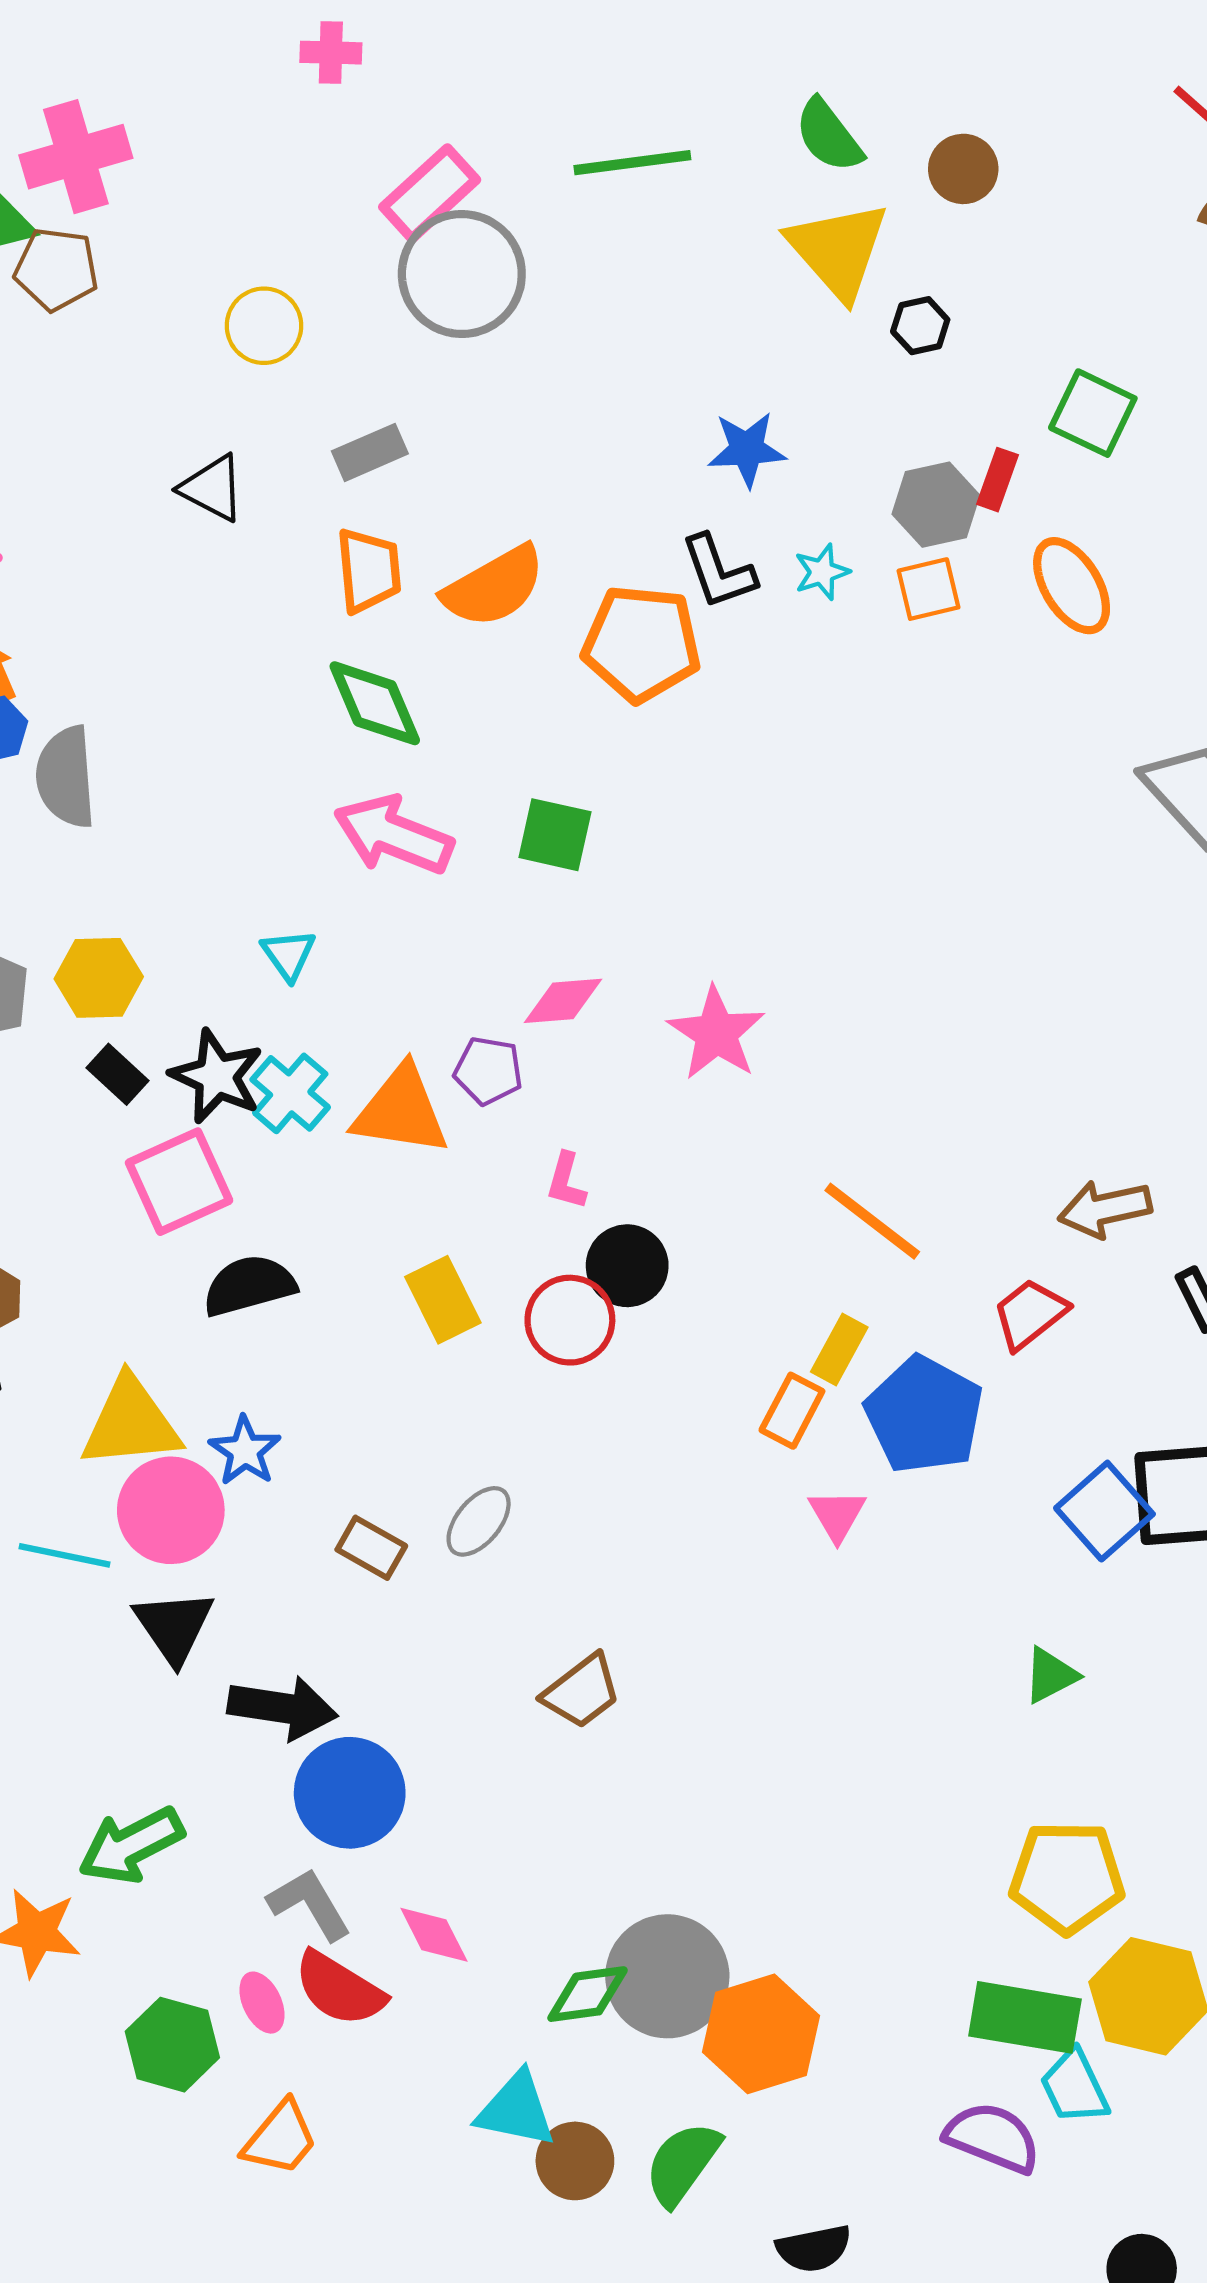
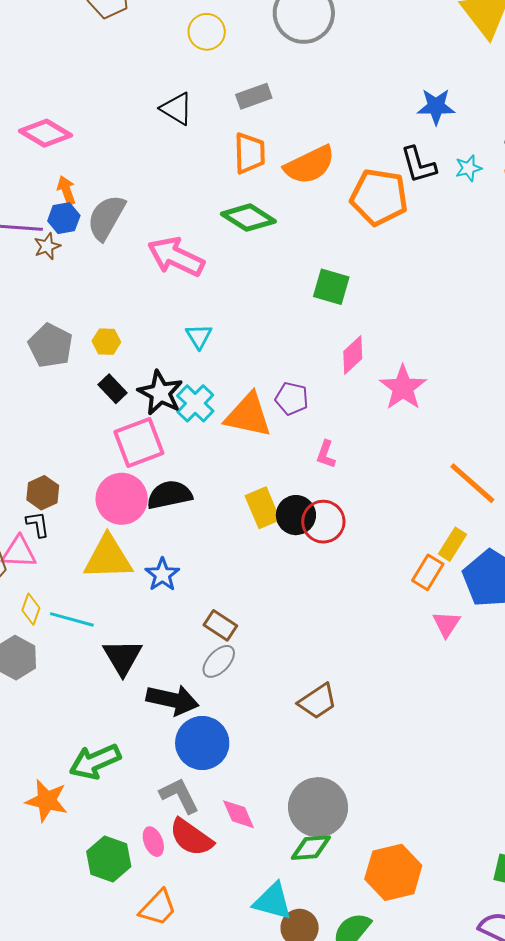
green diamond: (375, 703) -> (248, 218), turned -38
gray semicircle: (66, 777) -> (106, 218), moved, turned 30
pink arrow: (393, 835) -> (176, 257), moved
yellow hexagon: (99, 978) -> (106, 342), size x0.7
pink diamond: (563, 1001) -> (353, 355), moved, turned -42
black circle: (627, 1266) -> (296, 515), moved
pink circle: (171, 1510) -> (122, 499), moved
gray ellipse: (479, 1521) -> (219, 661), moved
gray circle: (667, 1976) -> (318, 807), moved

